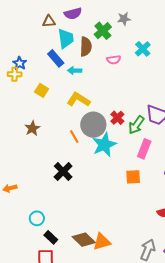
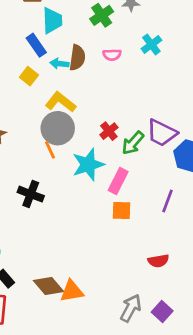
brown semicircle: (86, 47) -> (77, 58), moved
yellow square: (42, 90) -> (29, 76), moved
gray circle: (93, 125) -> (58, 128), moved
pink rectangle: (144, 149) -> (118, 181), moved
black cross: (63, 171) -> (31, 194), turned -30

